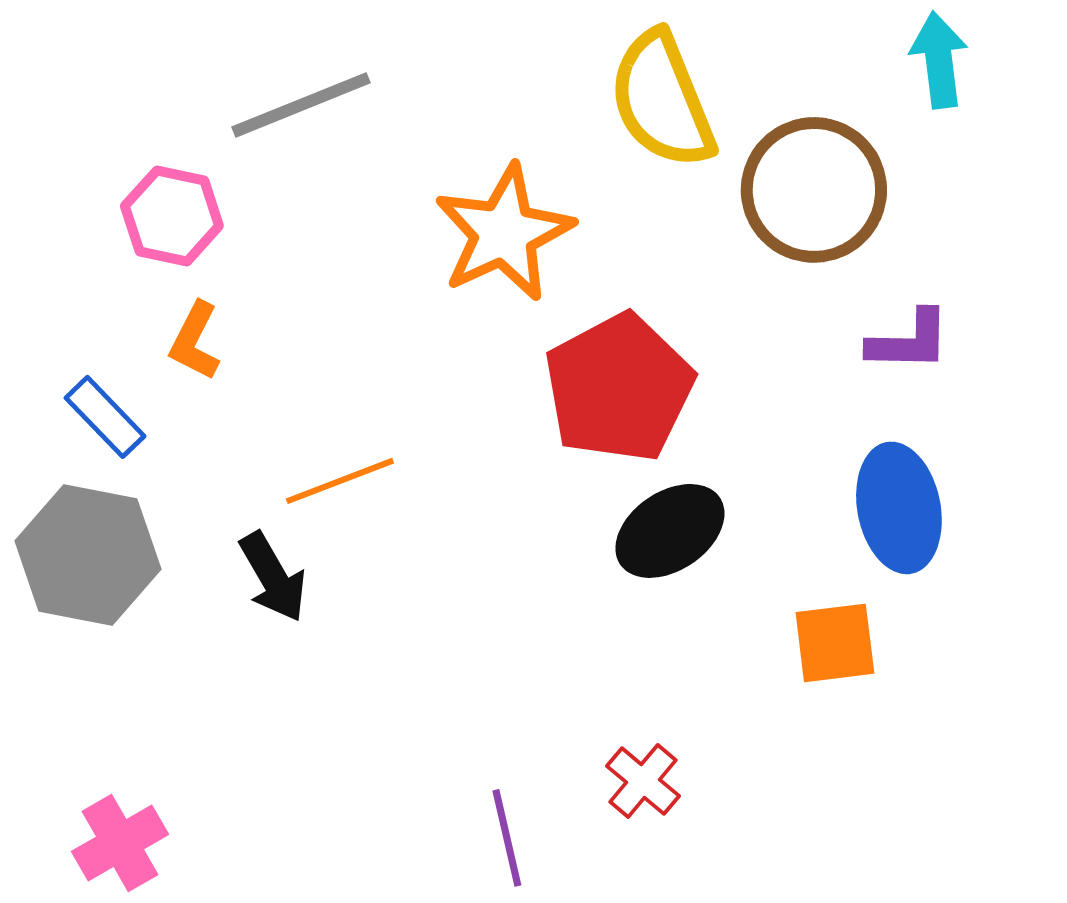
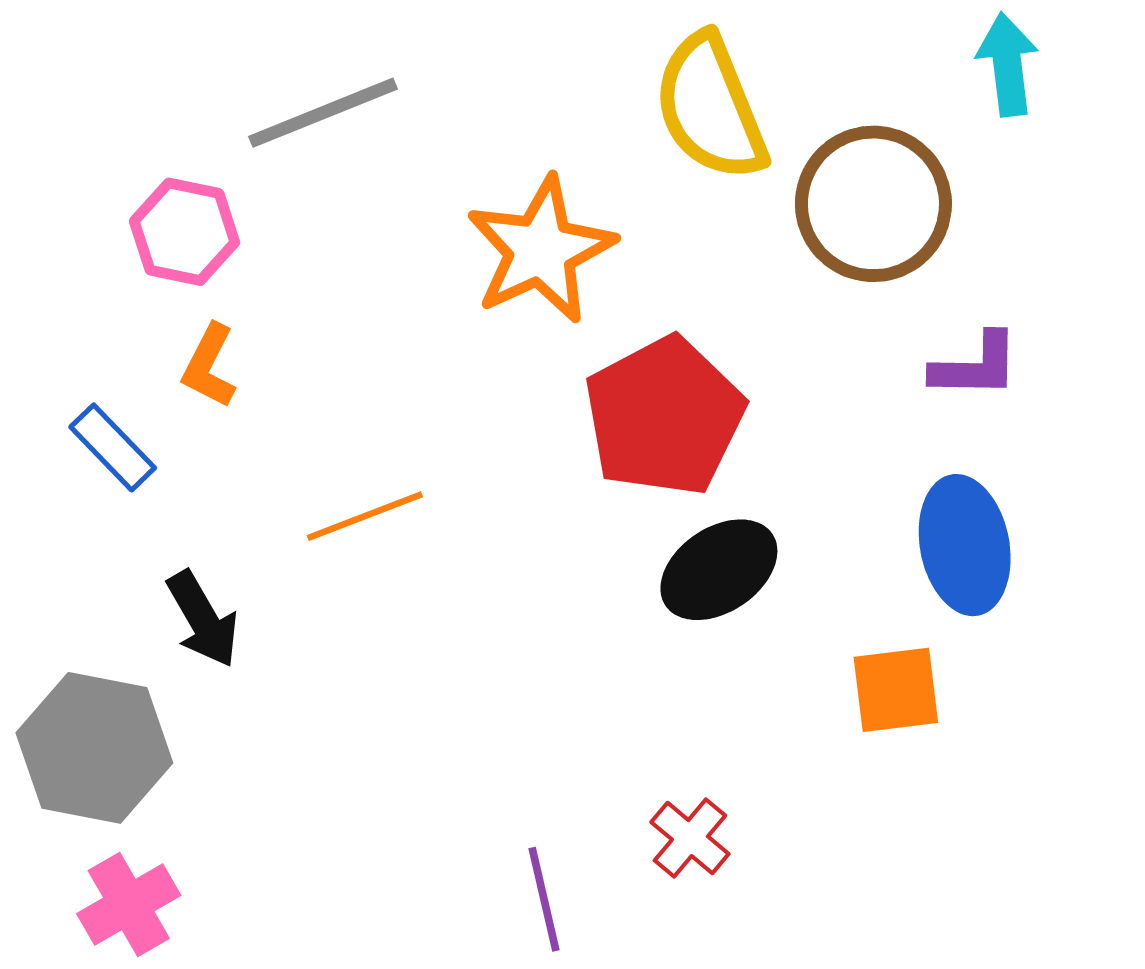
gray hexagon: (88, 555) -> (94, 748), moved
black arrow: (273, 577) -> (203, 619), moved

